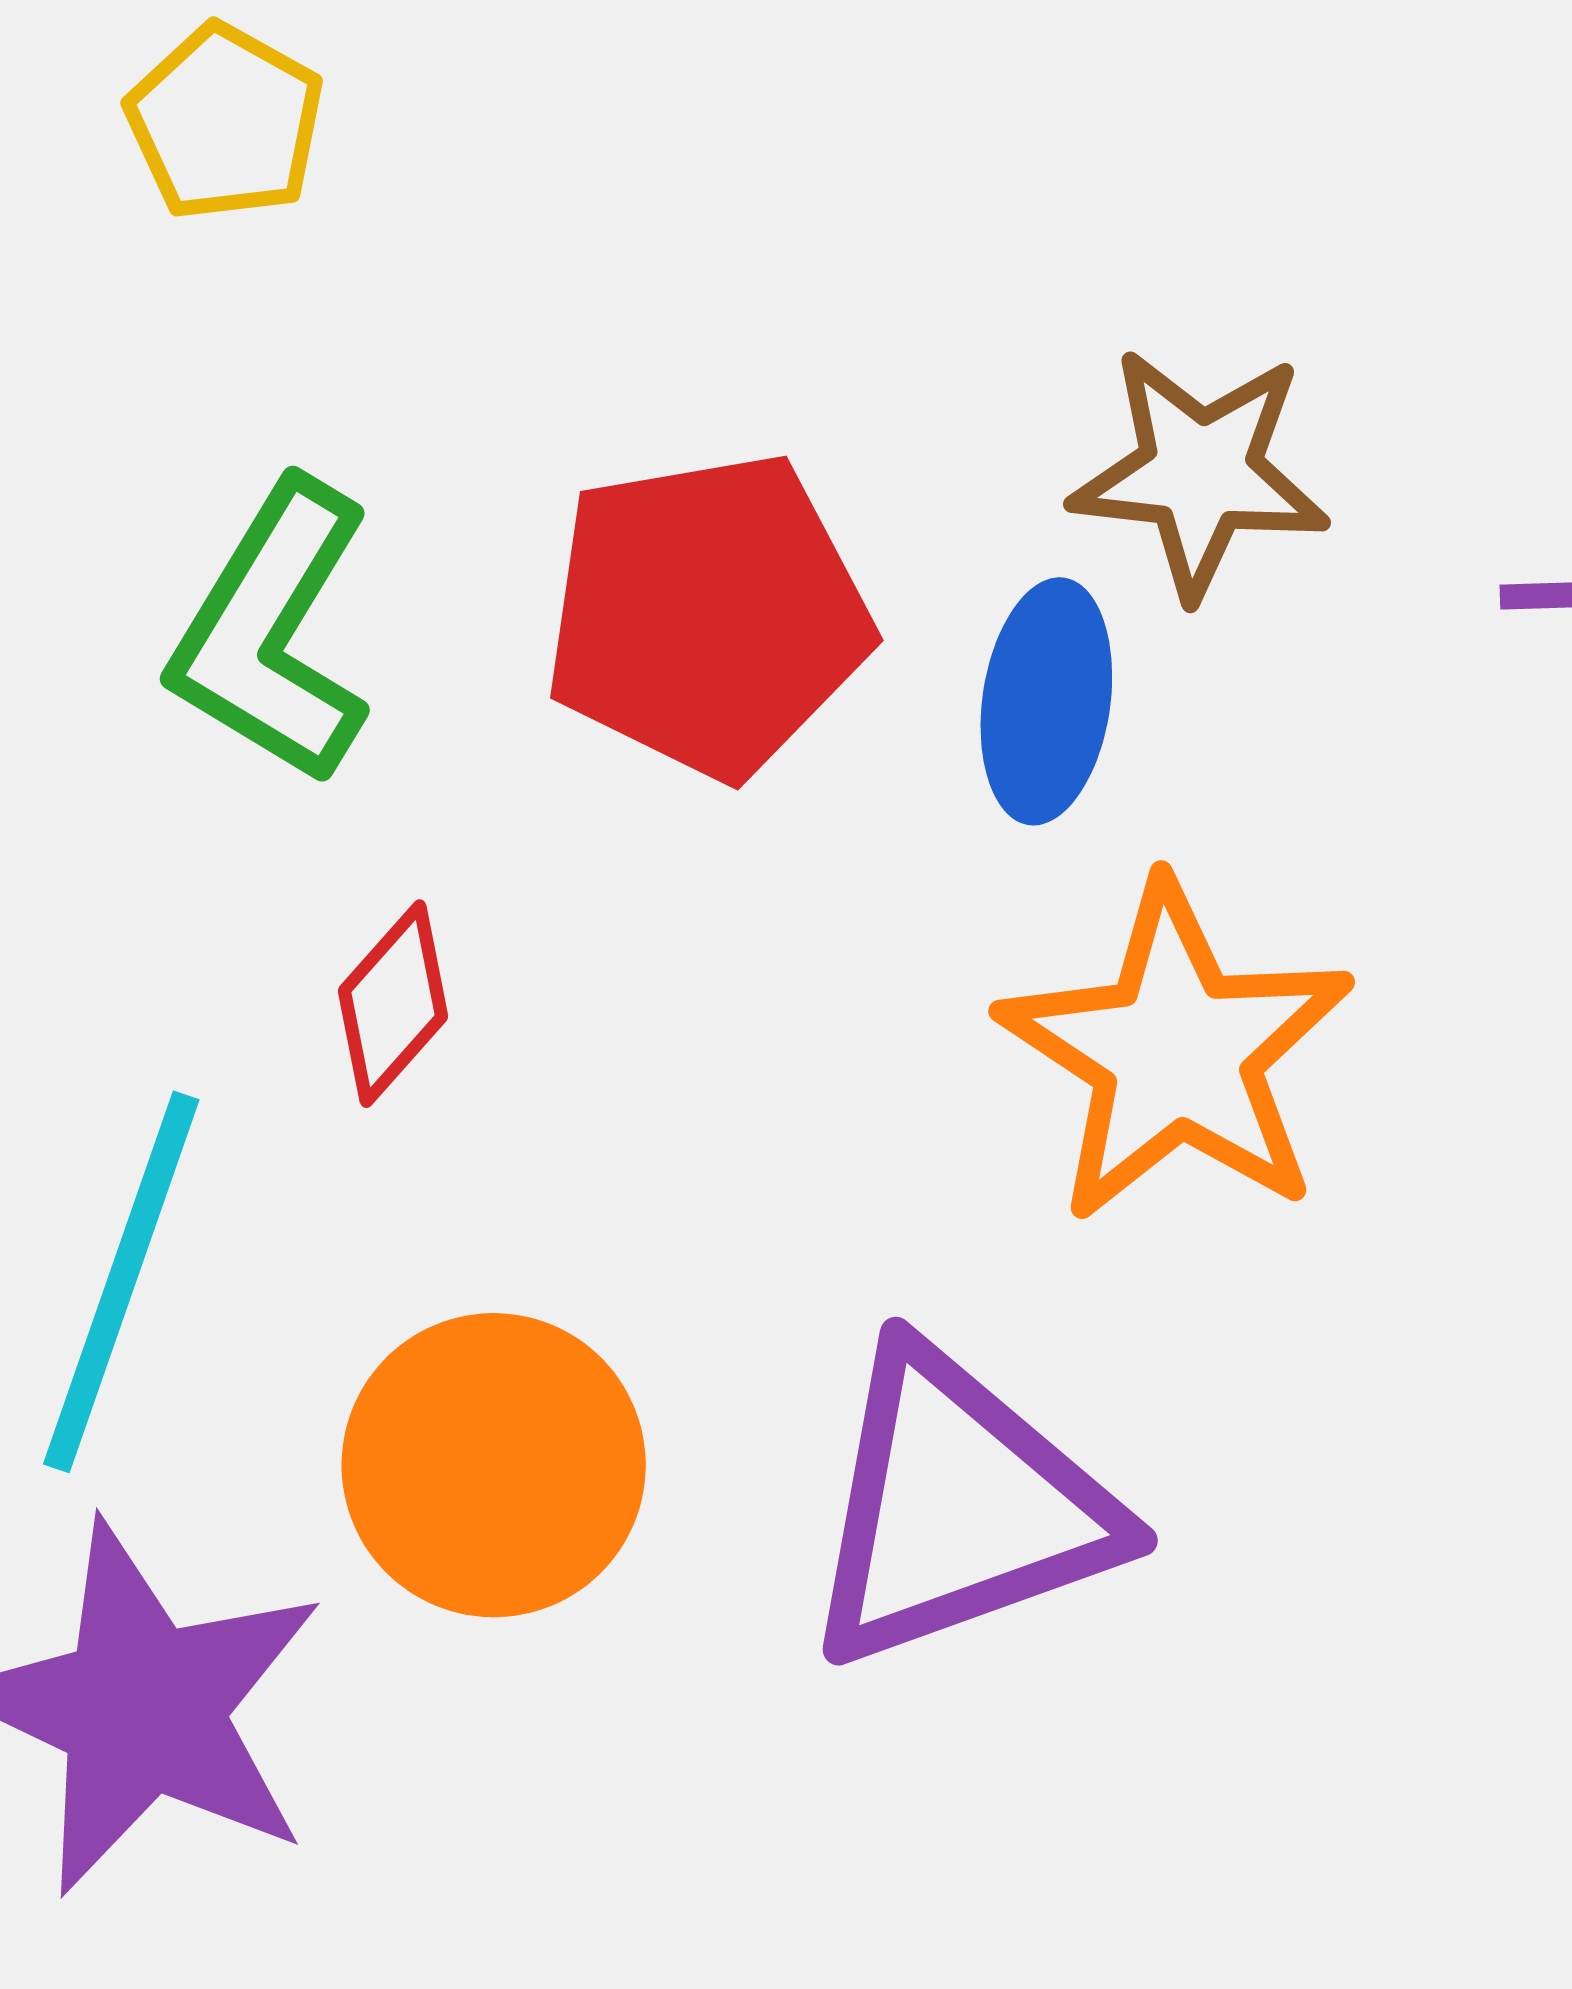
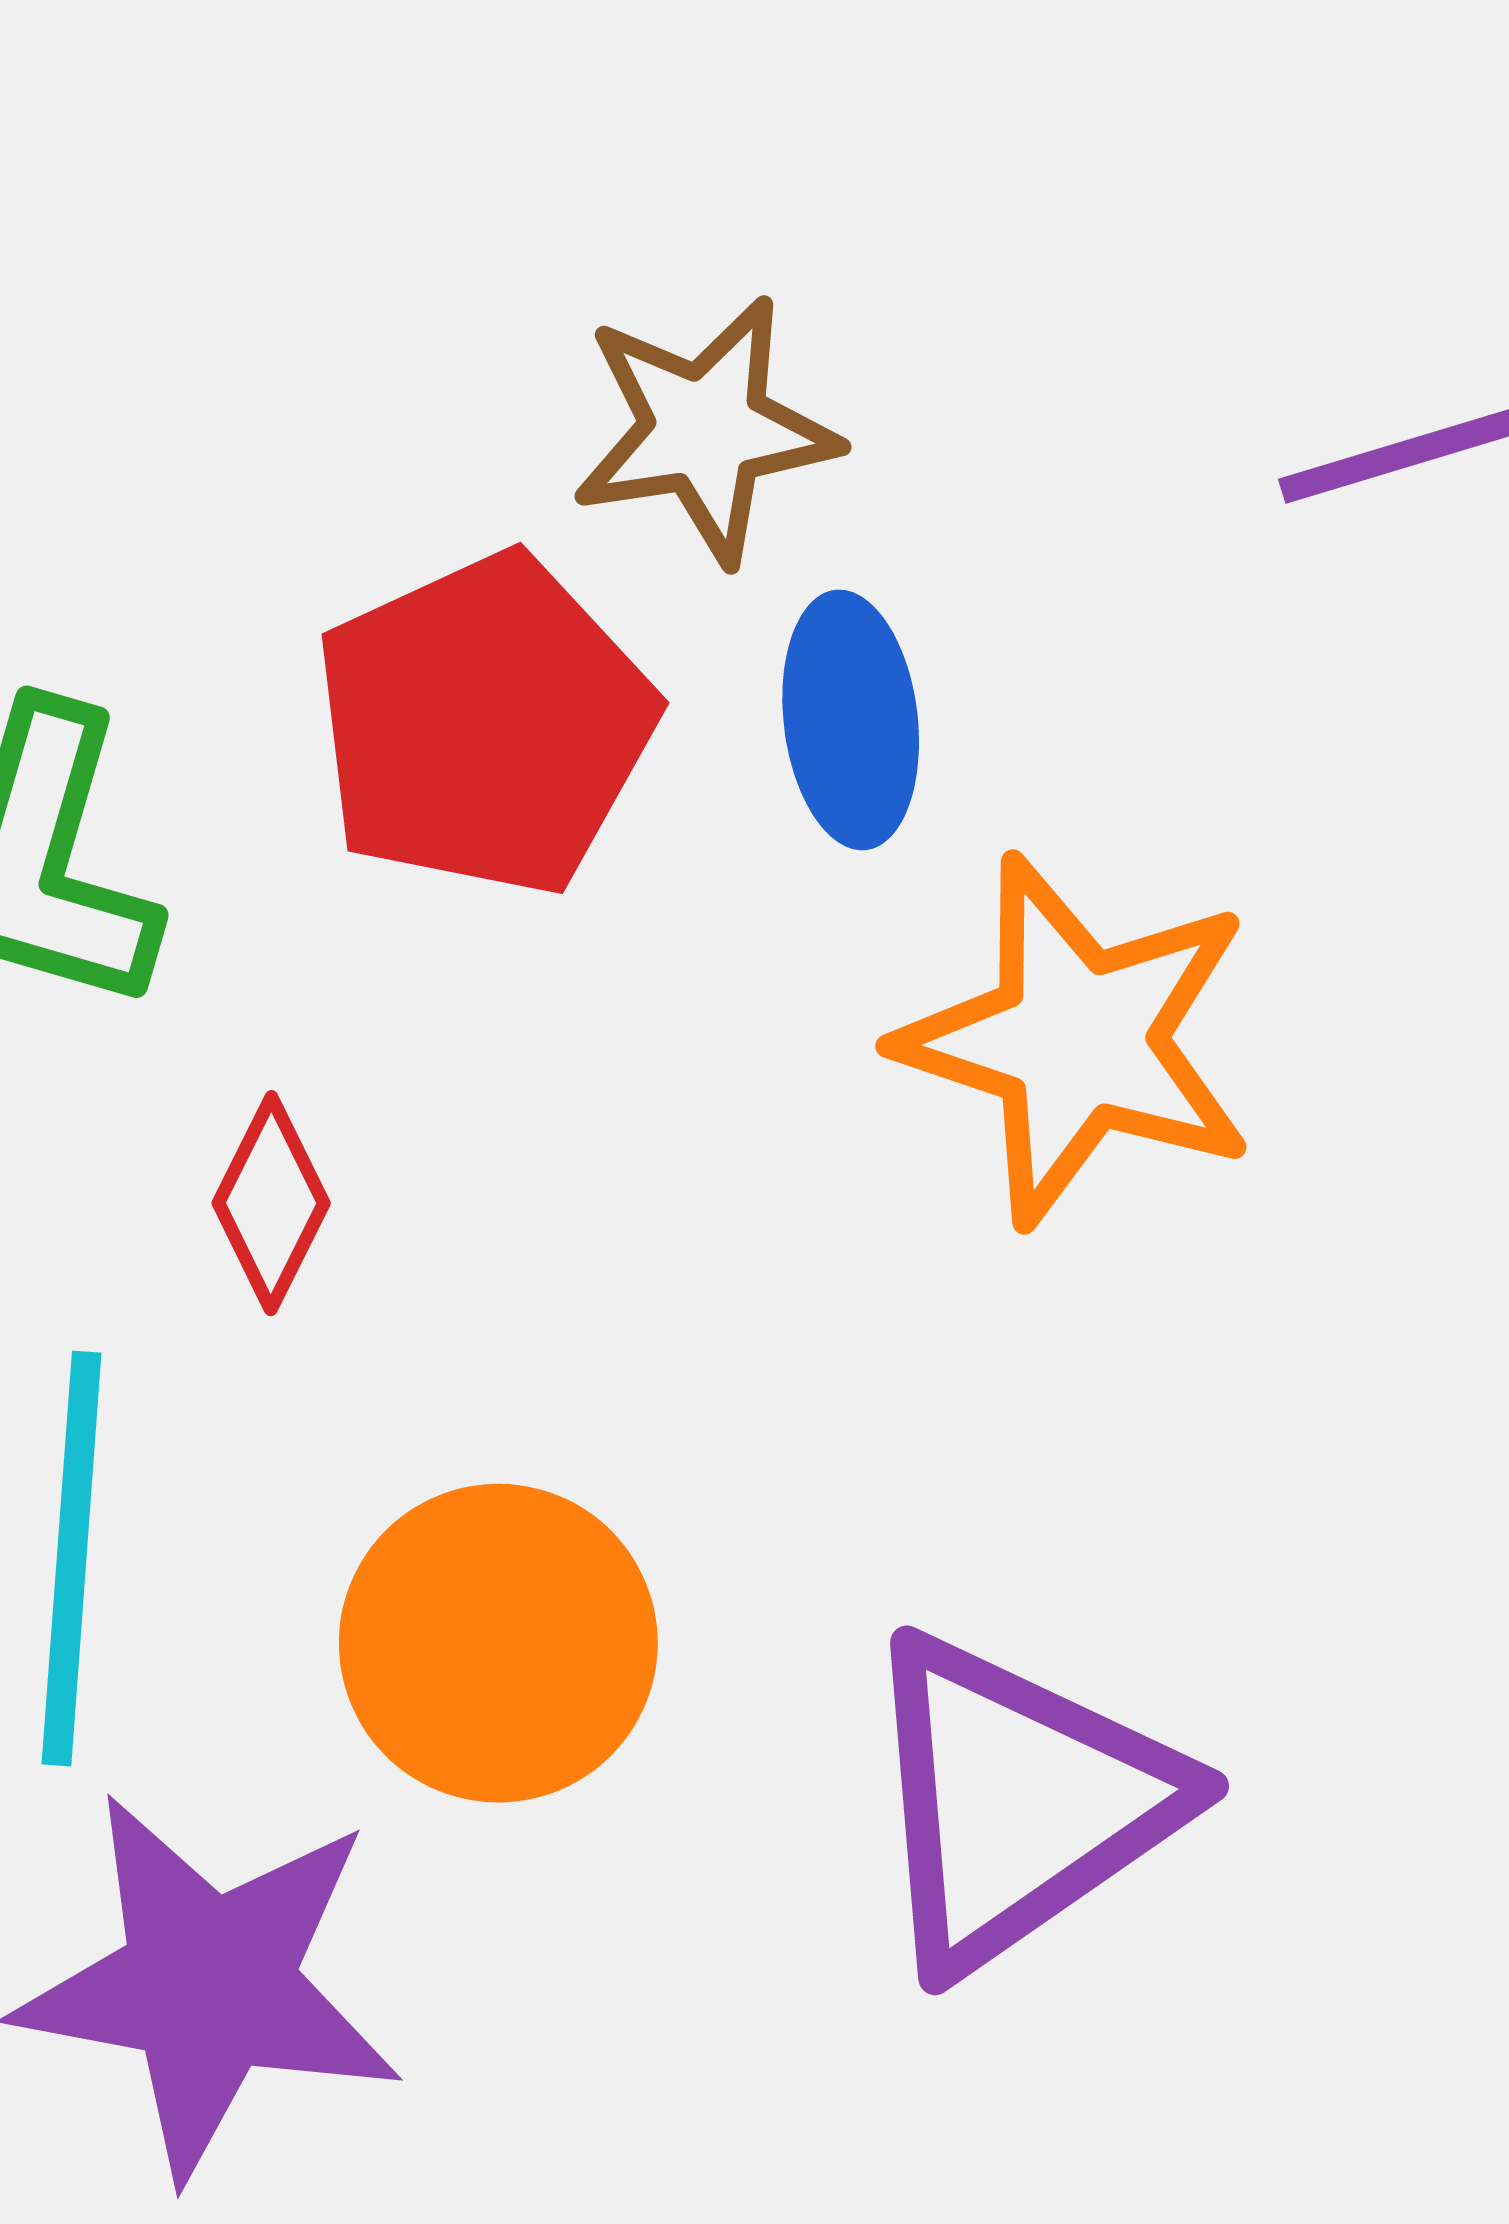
brown star: (1200, 473) -> (705, 430), moved
purple triangle: (959, 1508) -> (1018, 1802), moved

